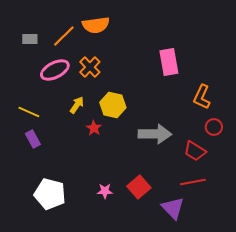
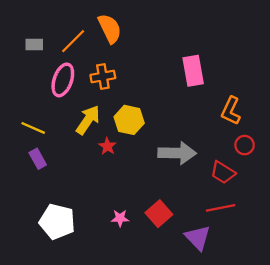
orange semicircle: (96, 25) -> (110, 29), turned -108
orange cross: (90, 67) -> (103, 77), turned 35
pink ellipse: (55, 70) -> (63, 80), turned -44
yellow arrow: (77, 105) -> (88, 120), size x1.5

